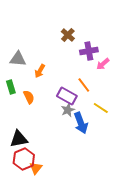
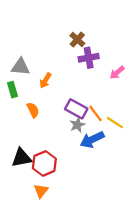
purple cross: (89, 51) -> (89, 58), moved
orange line: (84, 85) -> (96, 113), moved
green rectangle: (11, 87) -> (13, 90), moved
blue arrow: (81, 123) -> (92, 140), turned 85
red hexagon: (24, 159) -> (44, 163), moved

